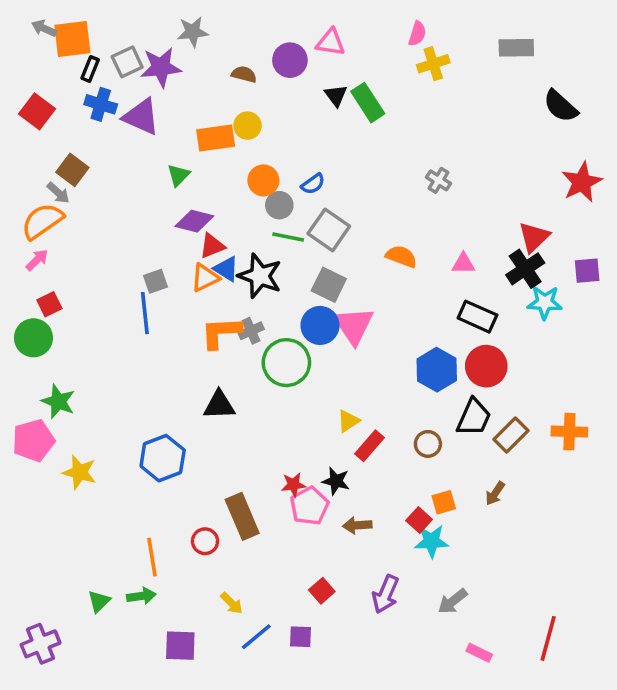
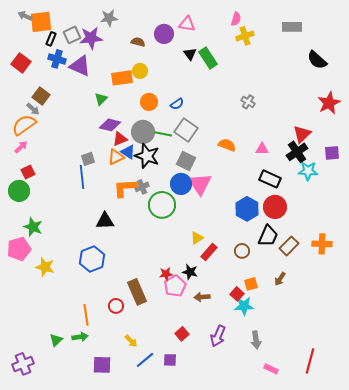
gray circle: (279, 205) -> (143, 132), moved, size x1.5
black triangle: (219, 405) -> (105, 221), moved
gray arrow: (453, 601) -> (256, 340), turned -60

